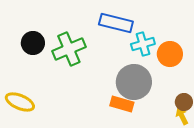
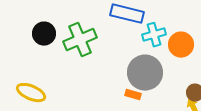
orange rectangle: (122, 104) -> (133, 95), size x0.7

